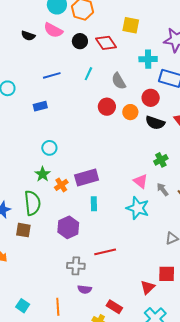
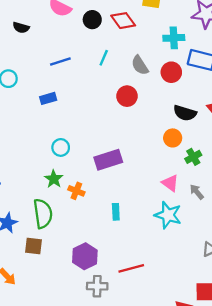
black semicircle: (28, 36) -> (21, 28), moved
red circle: (151, 98) -> (171, 72), moved
orange circle: (130, 112) -> (173, 138), moved
purple rectangle: (87, 177) -> (108, 160), moved
orange cross: (61, 185) -> (76, 191), turned -32
purple hexagon: (68, 227) -> (85, 256), moved

